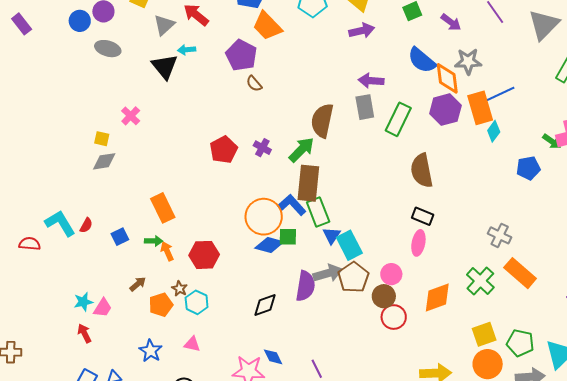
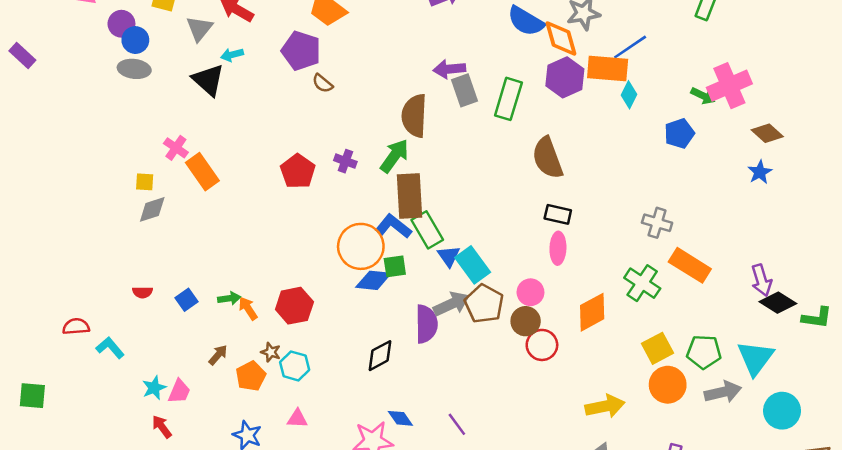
blue circle: (80, 21) -> (135, 40), moved
purple arrow: (371, 81) -> (449, 69), moved
orange rectangle: (480, 108) -> (608, 69), turned -60
orange rectangle: (163, 208) -> (202, 172), moved
cyan L-shape: (60, 223) -> (110, 348), moved, size x0.7
red semicircle: (86, 225) -> (142, 292), turned 70

